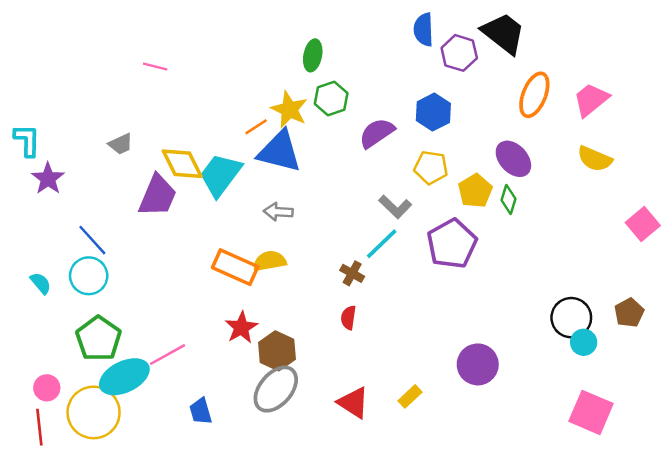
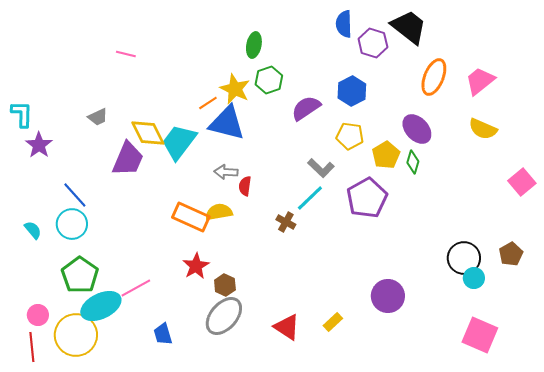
red semicircle: (348, 318) -> (245, 186), moved
brown hexagon: (277, 351) -> (225, 285), size x0.7

